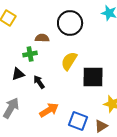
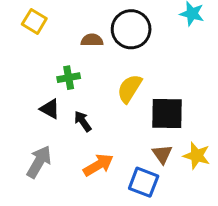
brown semicircle: (42, 38) -> (92, 40), moved
black triangle: (18, 74) -> (50, 109), turned 48
brown triangle: (101, 126) -> (162, 154), moved, turned -32

